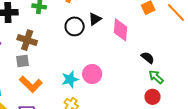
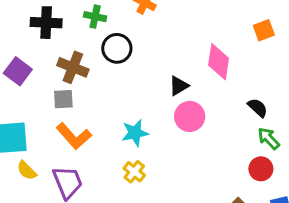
black triangle: (95, 19) -> (179, 86), moved
black circle: (75, 26) -> (117, 48), moved
pink circle: (92, 74) -> (190, 116), moved

